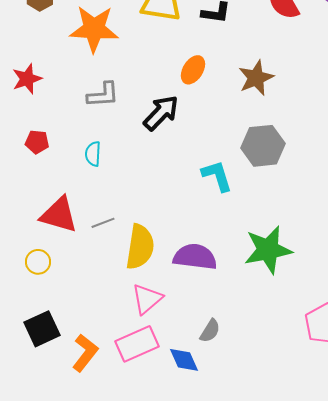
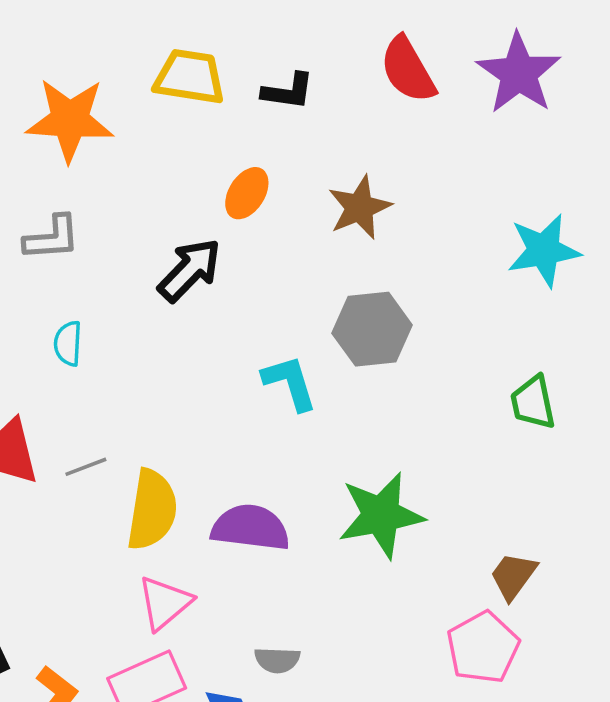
gray L-shape: (103, 95) -> (52, 238), moved
gray semicircle: (210, 331) -> (277, 660), turned 60

